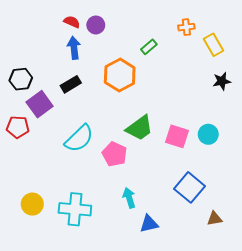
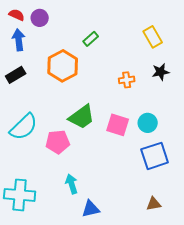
orange cross: (186, 27) -> (127, 80), moved
pink pentagon: (115, 154) -> (58, 142), turned -30
blue square: (189, 187) -> (155, 156), moved, turned 32

